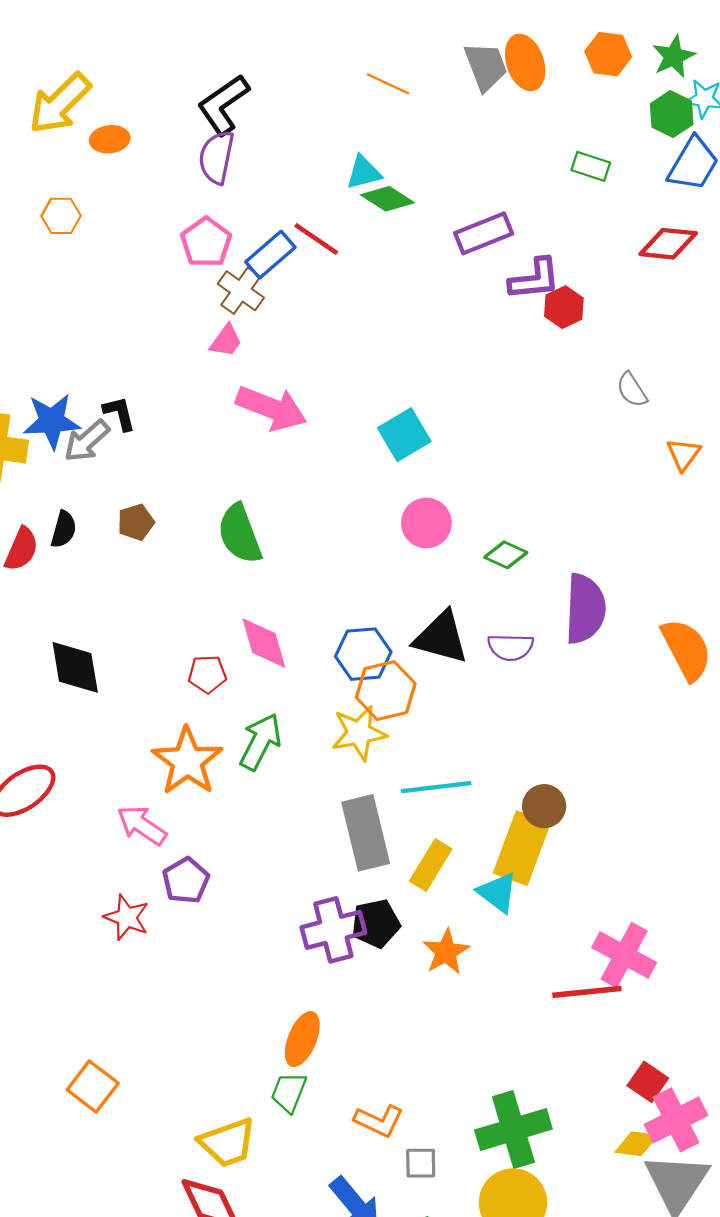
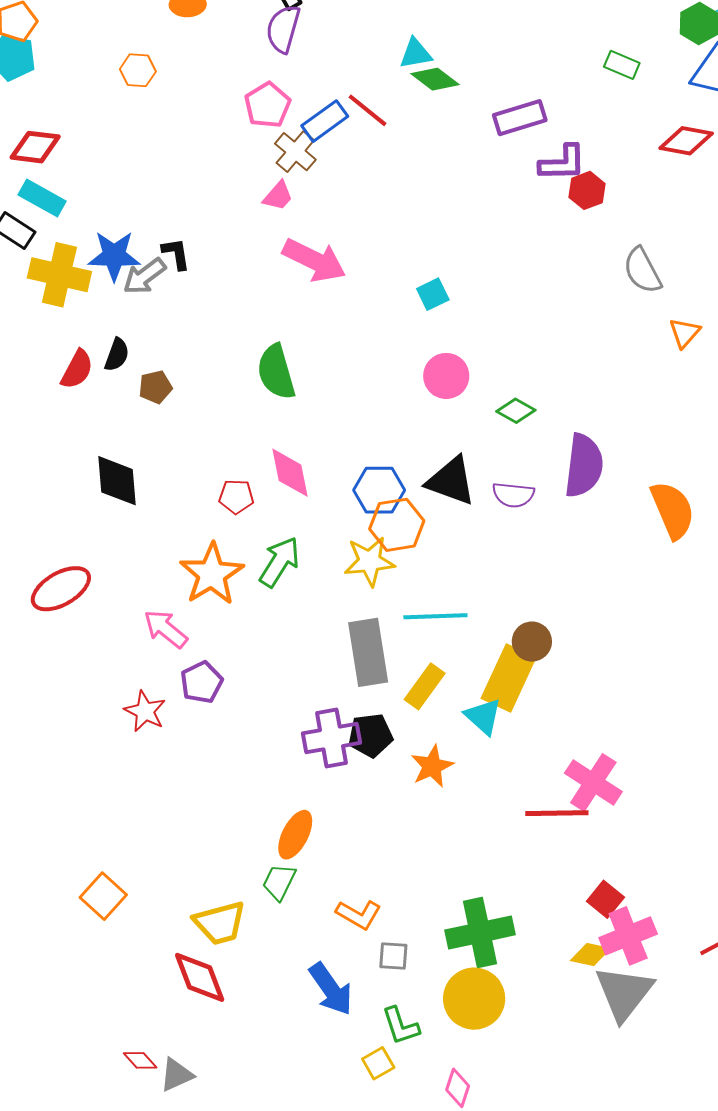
gray semicircle: (632, 390) -> (642, 271), size x1.4
cyan square: (404, 435) -> (433, 294), size x0.7
brown pentagon: (136, 522) -> (155, 387), moved
orange square: (93, 1086) -> (103, 896), moved

